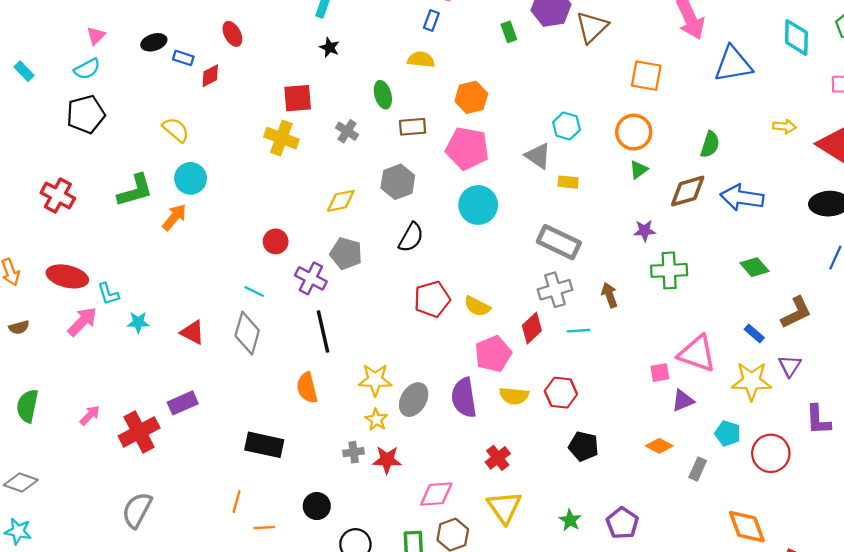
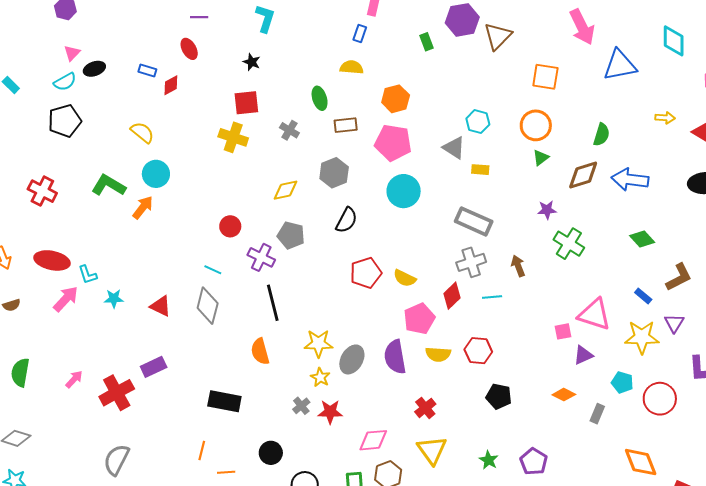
black ellipse: (154, 42) -> (94, 69), moved
black star: (330, 47) -> (252, 62), moved
green L-shape: (135, 190) -> (109, 185), turned -132
green cross: (669, 270) -> (569, 244), turned 36
gray cross: (354, 452) -> (301, 406), turned -30

